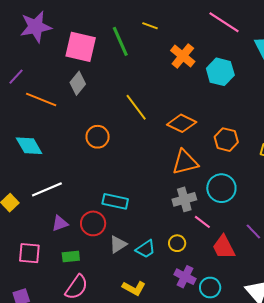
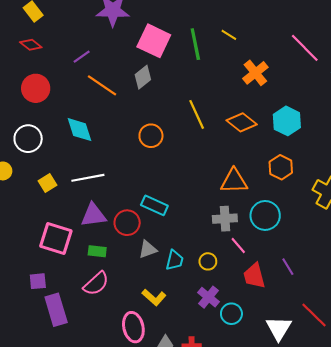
cyan hexagon: (220, 72) -> (287, 121), moved
orange diamond: (182, 123) -> (242, 122), moved
purple triangle: (60, 223) -> (93, 215), size x1.5
cyan trapezoid: (145, 249) -> (175, 260), turned -55
pink square: (29, 253) -> (56, 239), size x1.4

